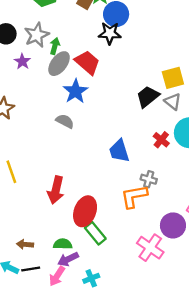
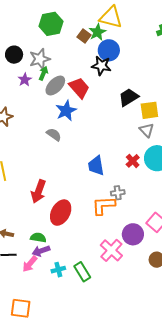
green arrow: (55, 46) -> (43, 73), moved
black trapezoid: (148, 97) -> (129, 97), moved
gray cross: (149, 179) -> (118, 193), turned -32
green rectangle: (95, 233) -> (82, 272), moved

